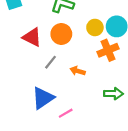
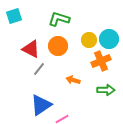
gray line: (50, 62) -> (39, 69), moved
green arrow: (113, 94) -> (106, 90), moved

